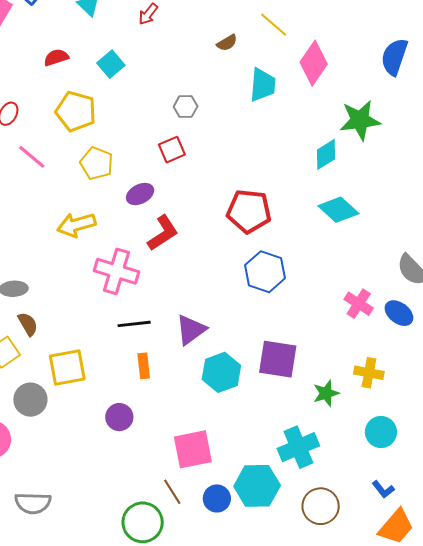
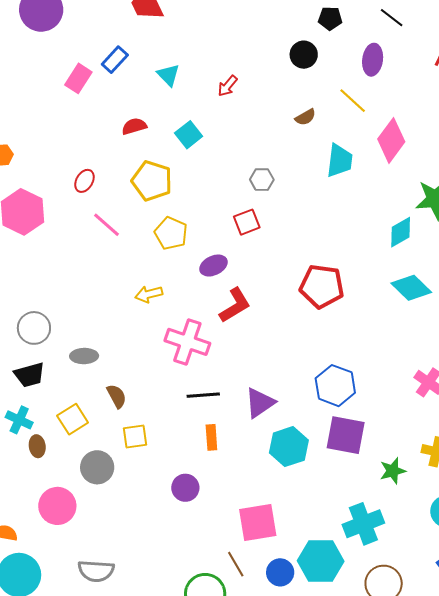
yellow arrow: (76, 225) -> (149, 294), size x0.7
blue hexagon: (265, 272) -> (335, 386), moved
brown semicircle: (28, 324) -> (117, 396), moved
yellow square: (67, 368) -> (135, 437), size x0.7

